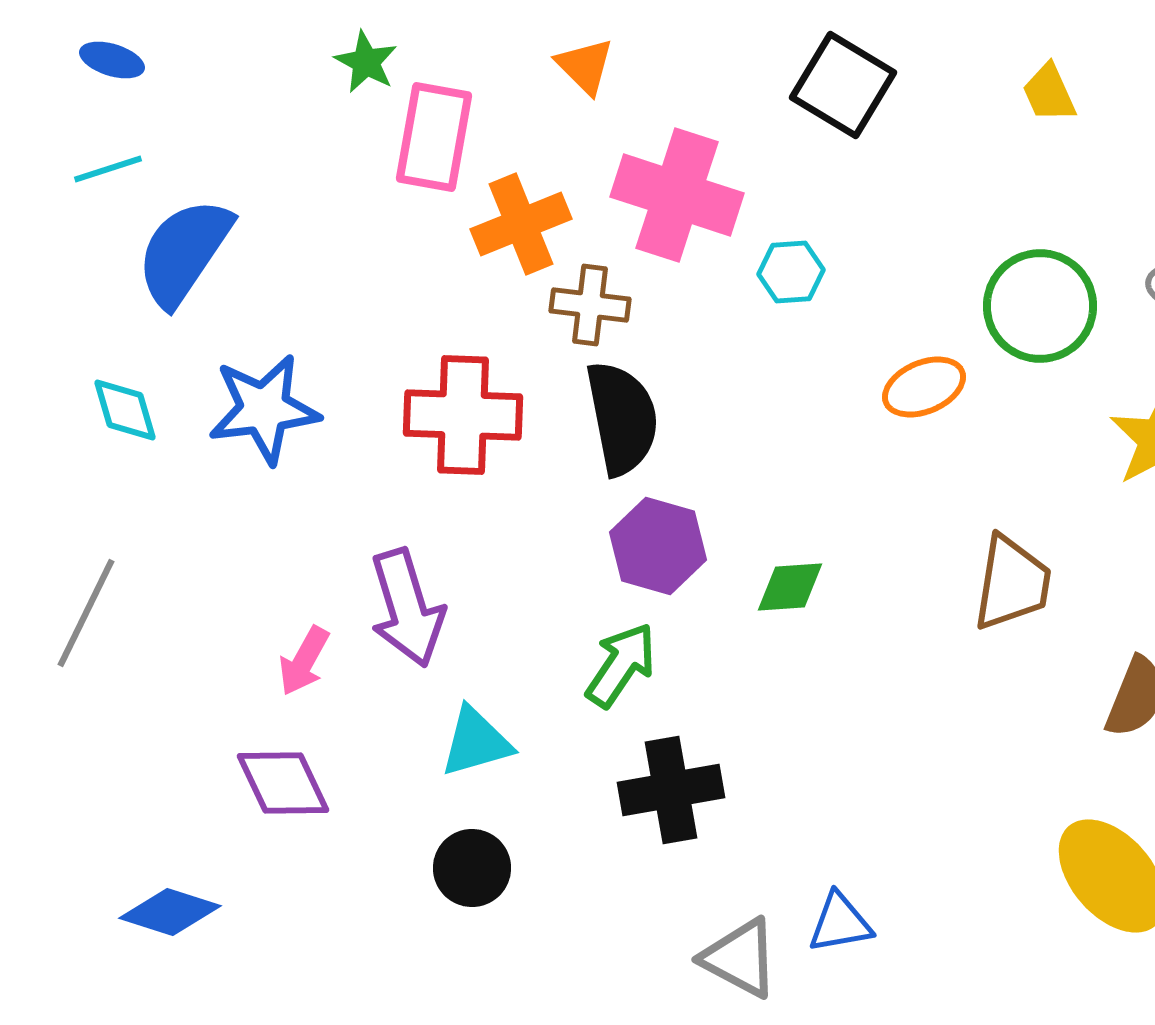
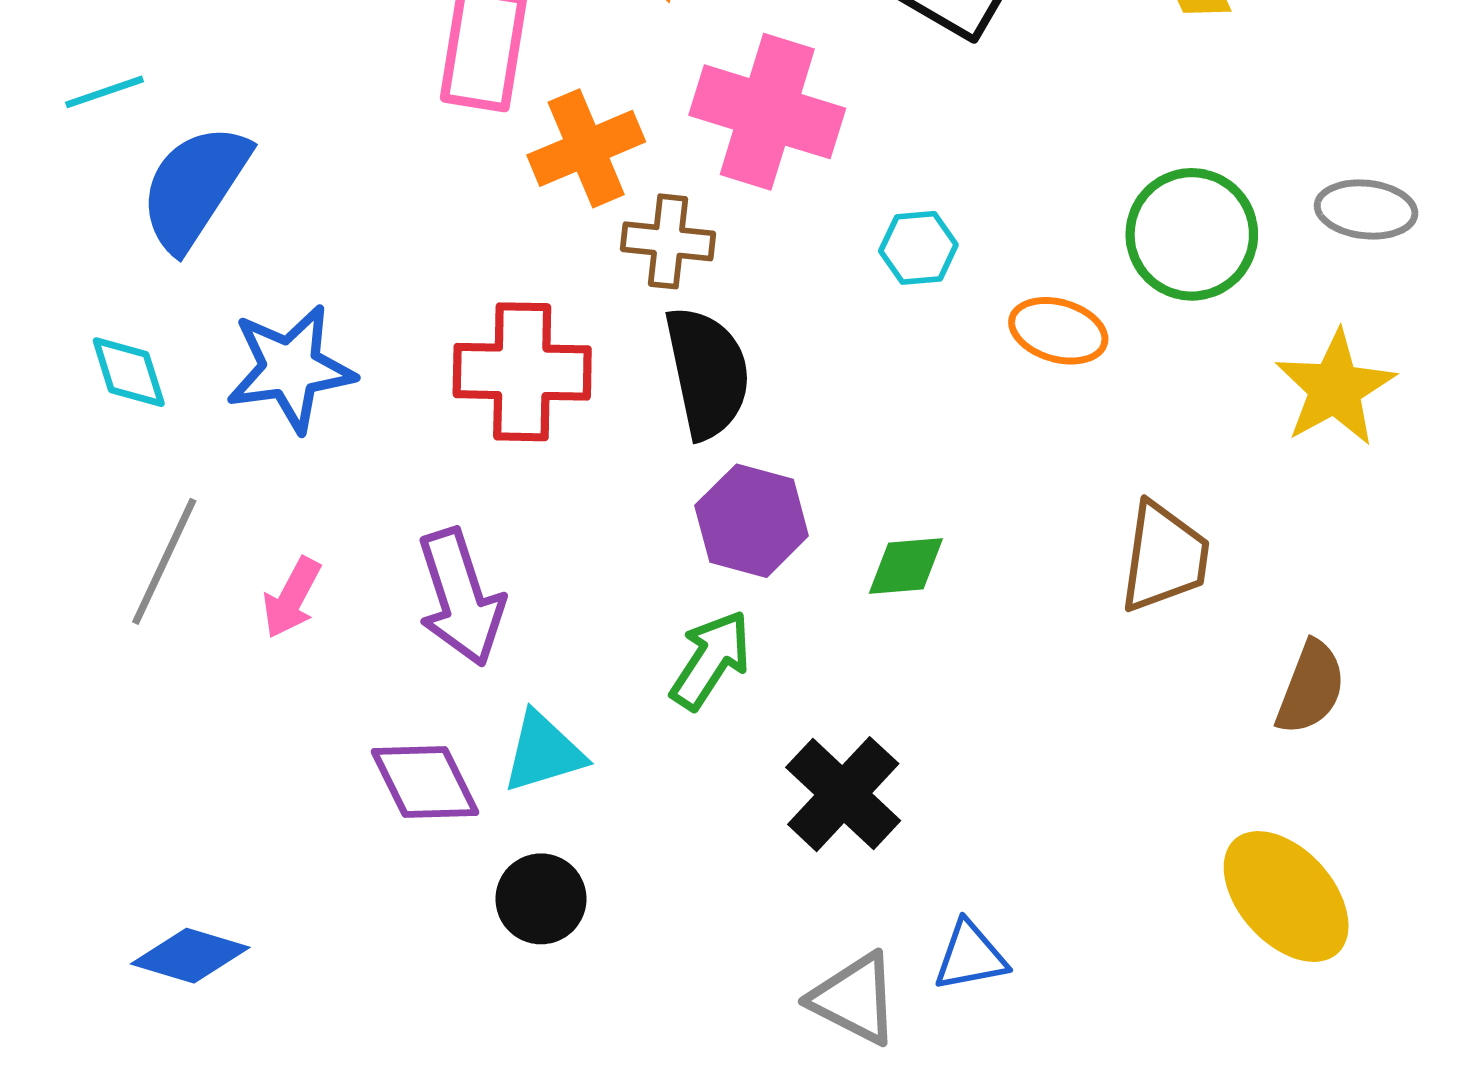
cyan hexagon: (791, 272) -> (918, 248), moved
orange ellipse: (924, 387) -> (1058, 331), turned 40
gray line: (86, 613) -> (164, 561), moved
pink arrow: (304, 661) -> (292, 598), moved
purple diamond: (283, 783) -> (425, 782), moved
black cross: (671, 790) -> (843, 794), moved, turned -36

